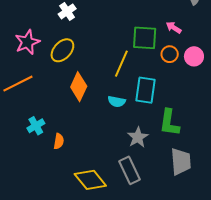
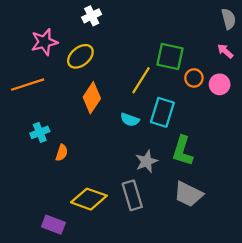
pink arrow: (174, 28) -> (225, 51), moved
gray trapezoid: (181, 162) -> (188, 194), turned 112
yellow diamond: (90, 180) -> (89, 199), turned -40

